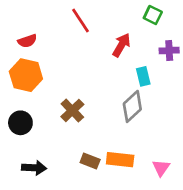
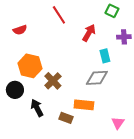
orange hexagon: (26, 75) -> (30, 66), moved
gray diamond: (132, 106) -> (97, 78), turned 40
orange rectangle: (120, 160) -> (84, 105), moved
black arrow: (34, 168) -> (37, 108), moved, turned -120

